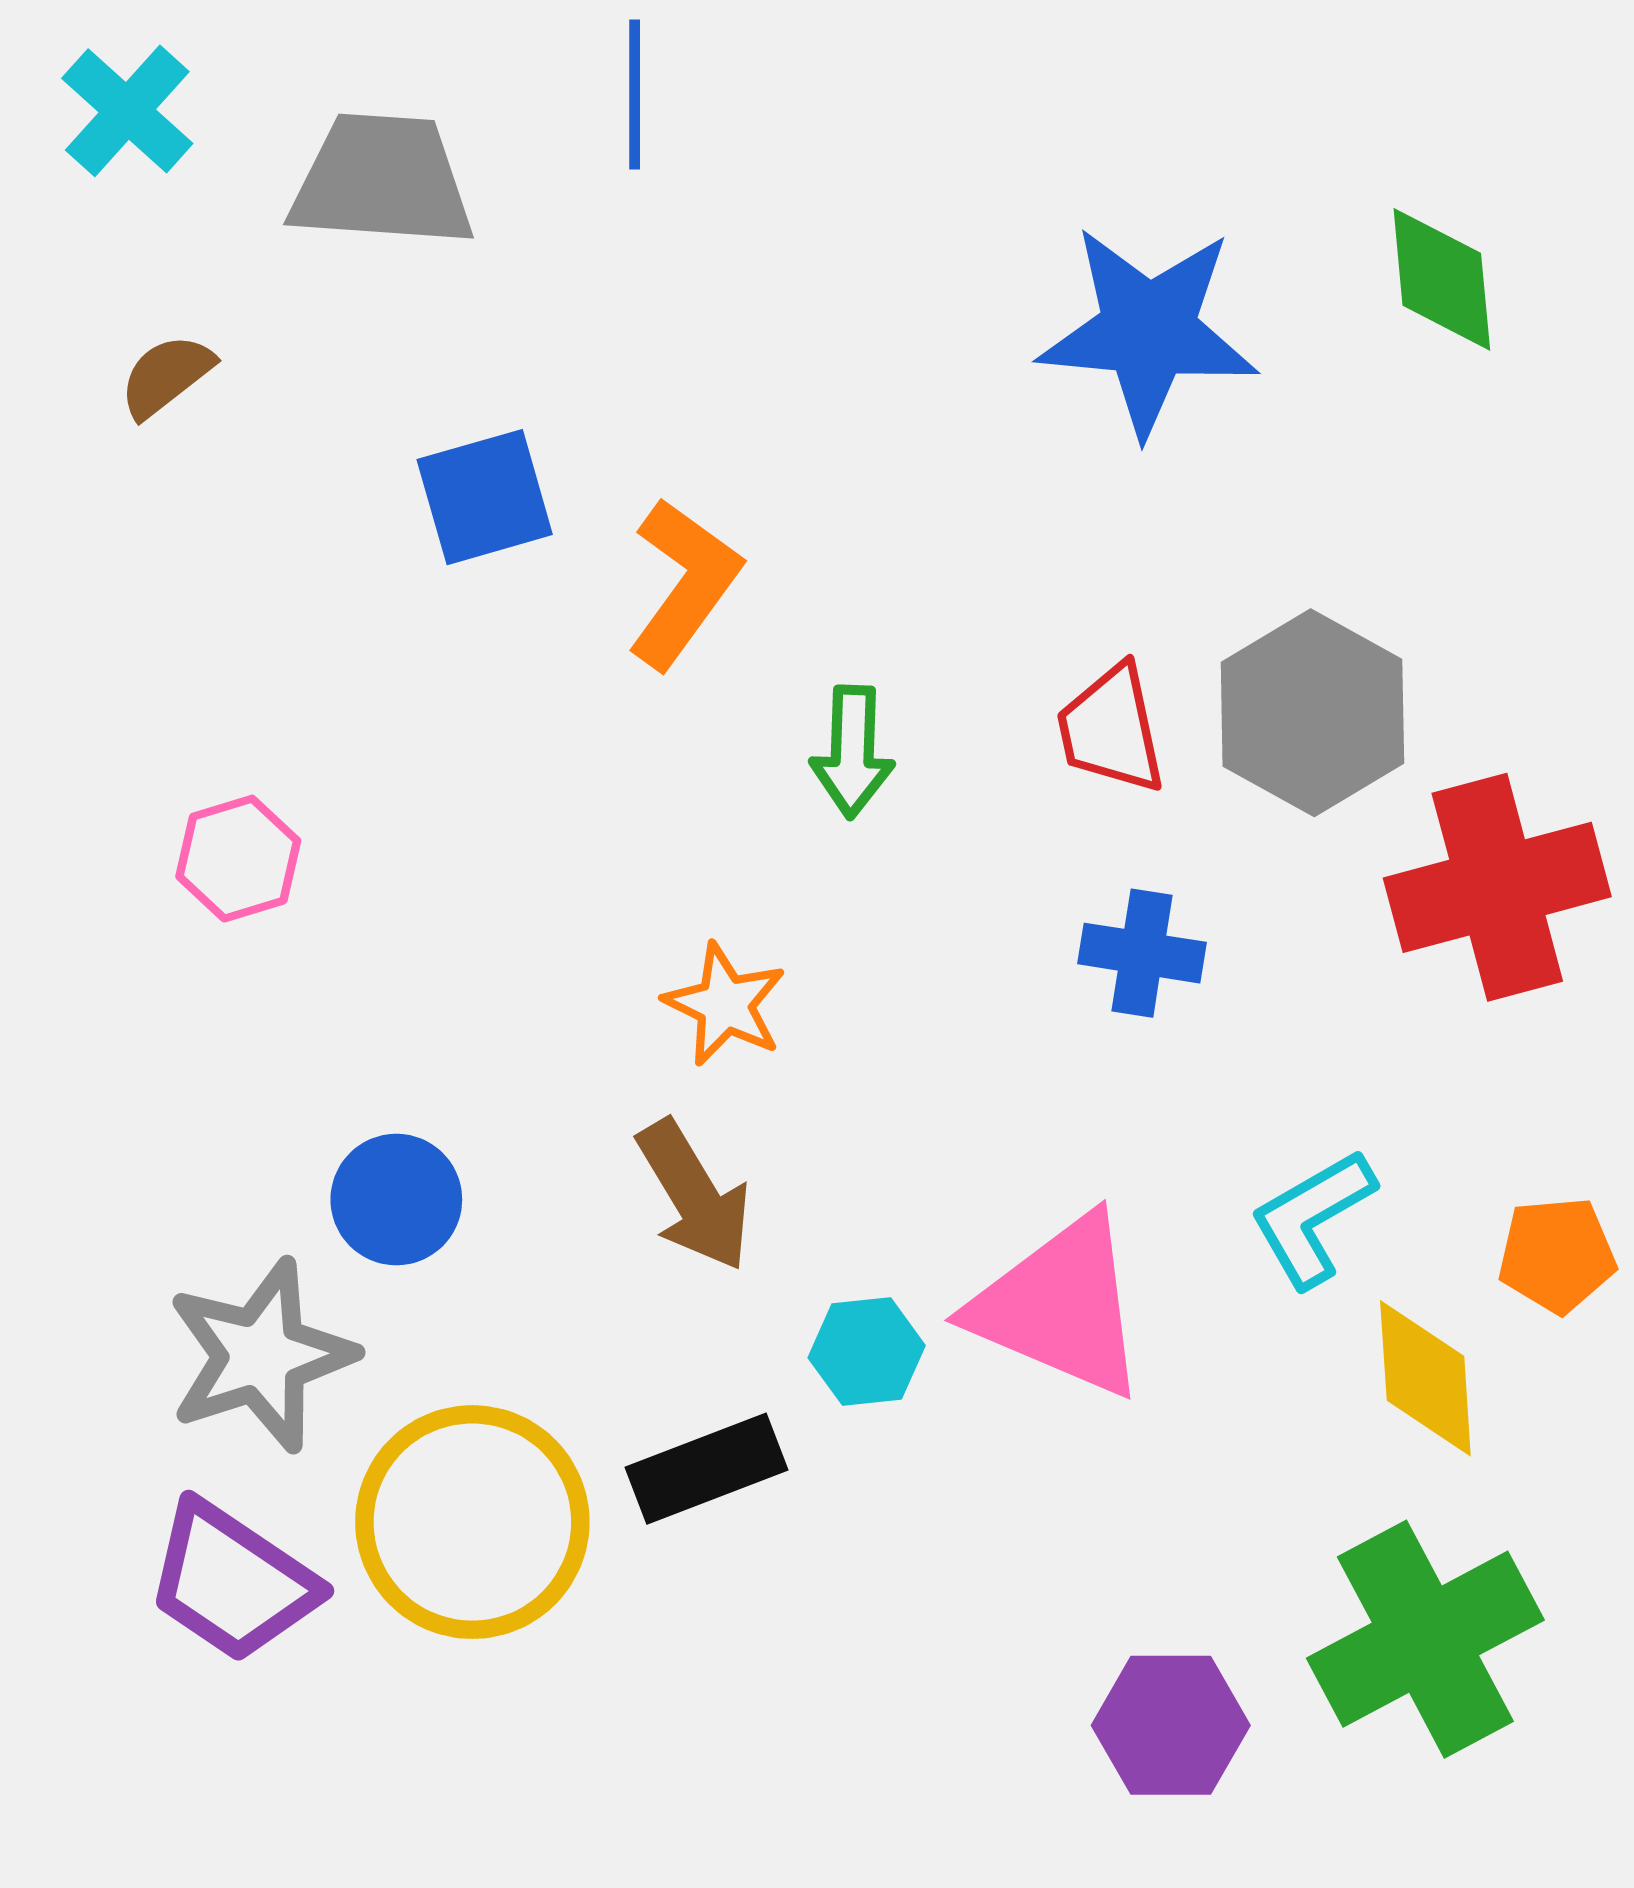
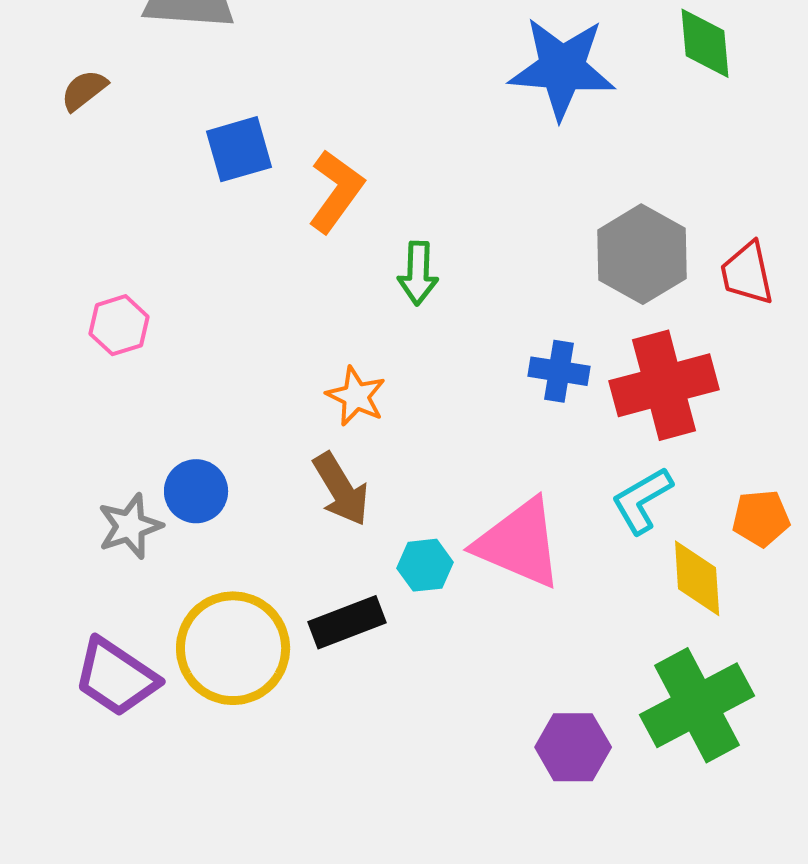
red trapezoid: (1111, 729) -> (747, 273), moved
red cross: (1497, 887) -> (664, 385), moved
gray star: (261, 1356) -> (130, 526), moved, size x0.7

